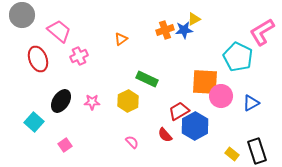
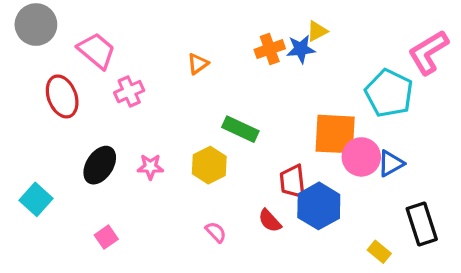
blue triangle: (251, 103) -> (391, 163), moved
red trapezoid: (179, 111) -> (293, 181), turned -65
cyan square: (34, 122) -> (36, 199), moved
black rectangle: (257, 151) -> (422, 224), moved

